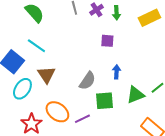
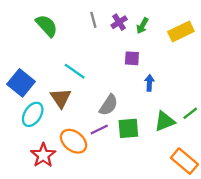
green arrow: (116, 13) -> (142, 26), turned 32
cyan line: (36, 46) -> (75, 71), moved
blue arrow: (116, 72) -> (149, 83), moved
purple line: (82, 119) -> (99, 130), moved

